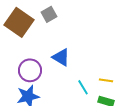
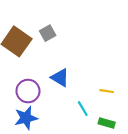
yellow line: (106, 80) -> (107, 91), moved

